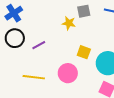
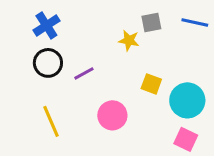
pink circle: (68, 73) -> (112, 115), moved
yellow line: (34, 77) -> (51, 121), moved, turned 60

